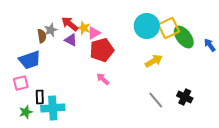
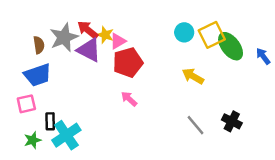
cyan circle: (147, 26) -> (184, 32), size x0.6
gray star: (51, 30) -> (64, 37), size x1.6
brown semicircle: (42, 36) -> (39, 45), moved
purple triangle: (71, 40) -> (89, 50), size x1.5
yellow arrow: (154, 61) -> (193, 76), turned -120
cyan cross: (53, 108) -> (66, 135), turned -30

